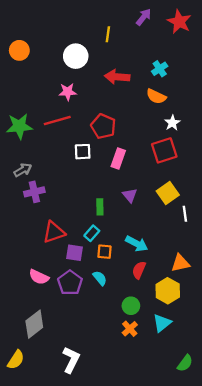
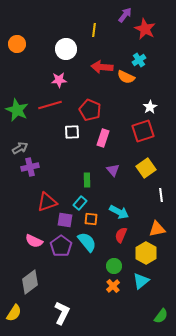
red star: (179, 22) -> (145, 29), moved
orange semicircle: (156, 96) -> (126, 77), moved
green star: (19, 126) -> (17, 110), turned 30
white line: (185, 214) -> (161, 195), moved
cyan semicircle: (100, 278) -> (87, 242), size x1.5

